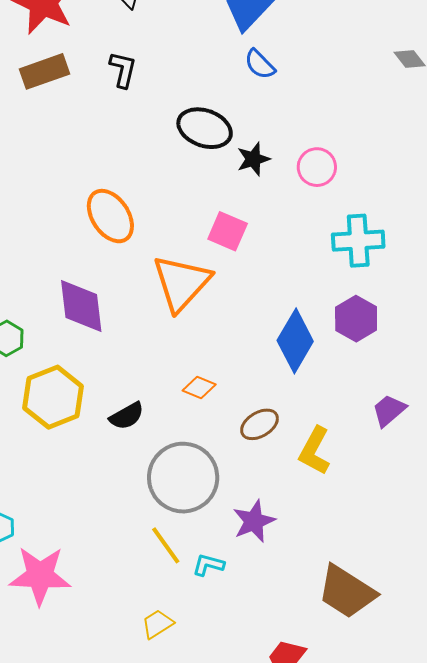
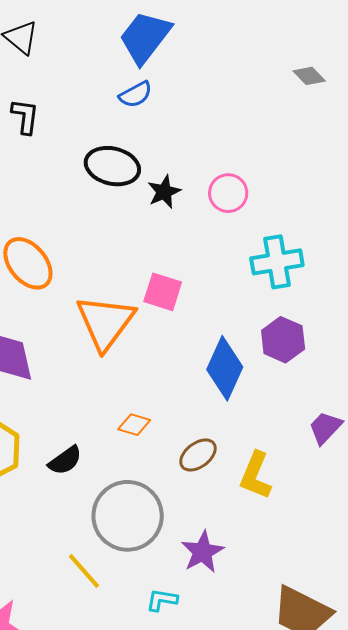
blue semicircle: (260, 64) -> (136, 94), moved, turned -68
pink square: (228, 231) -> (163, 292), moved
yellow line: (166, 545) -> (84, 571), moved

